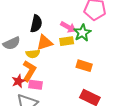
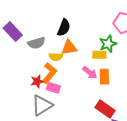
pink arrow: (68, 27) -> (90, 73), moved
yellow rectangle: (67, 41) -> (99, 55), moved
orange rectangle: (84, 66) -> (104, 77), turned 63

